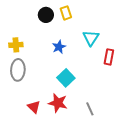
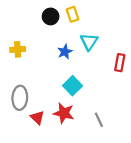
cyan triangle: (91, 38) -> (89, 42), moved
gray ellipse: (18, 70) -> (20, 98), moved

